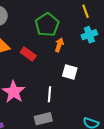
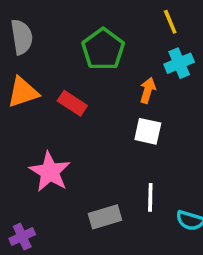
orange arrow: (59, 45) -> (148, 90), moved
white line: (50, 94) -> (150, 197), moved

